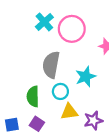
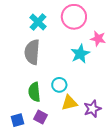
pink circle: (72, 29) -> (74, 17), moved
gray semicircle: (51, 65) -> (32, 52), moved
cyan star: (86, 77) -> (80, 54), moved

